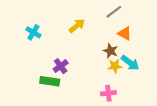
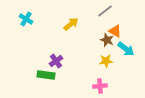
cyan cross: (33, 32) -> (26, 19), moved
brown star: (111, 51) -> (107, 40), moved
cyan arrow: (130, 63) -> (126, 49), moved

